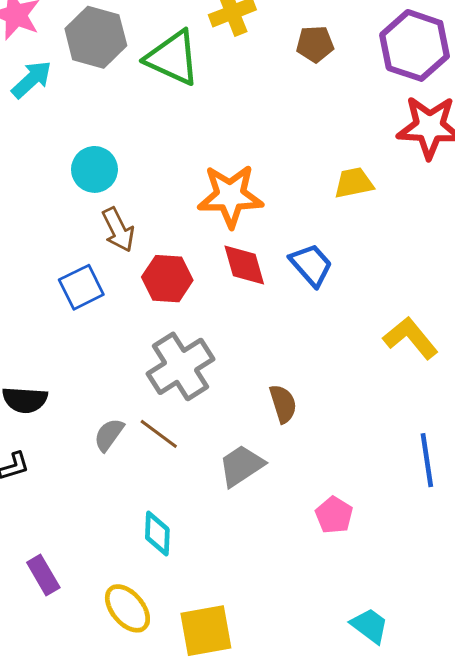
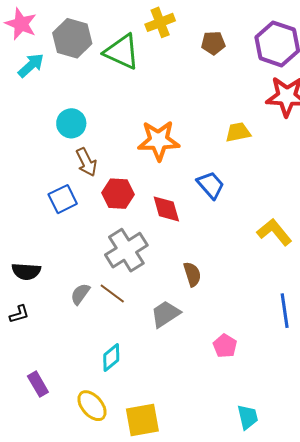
red diamond: (244, 265) -> (166, 209), moved
cyan diamond: (157, 533) -> (111, 358), turned 48
cyan trapezoid: (370, 626) -> (248, 417), turned 40

